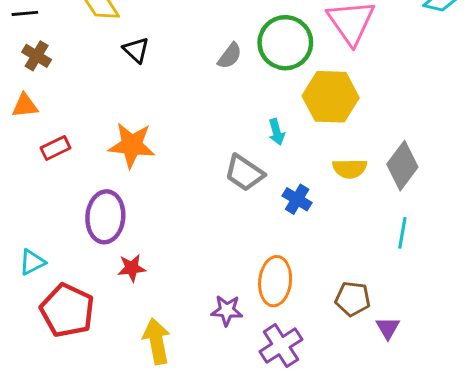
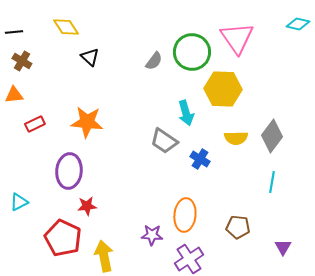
cyan arrow: (277, 132) -> (186, 113), size x1.4
red pentagon: (67, 310) -> (63, 238), moved
purple triangle: (388, 328) -> (283, 247), moved

